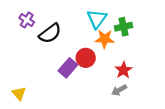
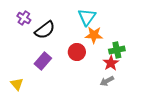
green cross: (124, 27) -> (117, 50), moved
purple rectangle: (68, 68) -> (43, 61), moved

